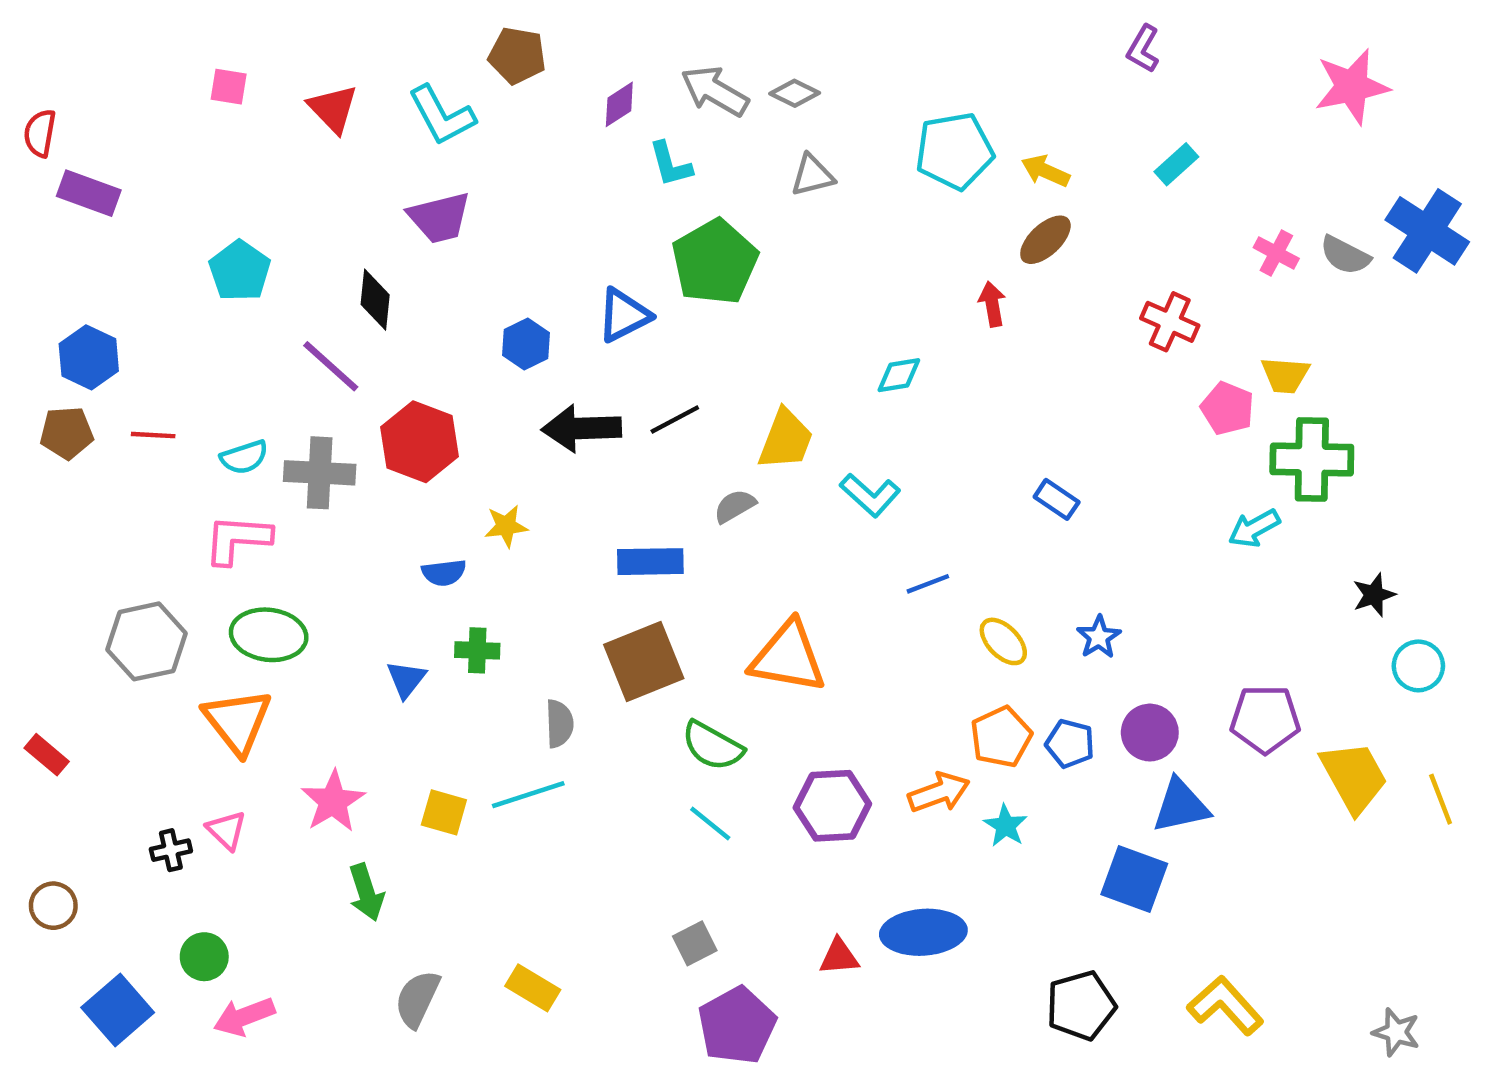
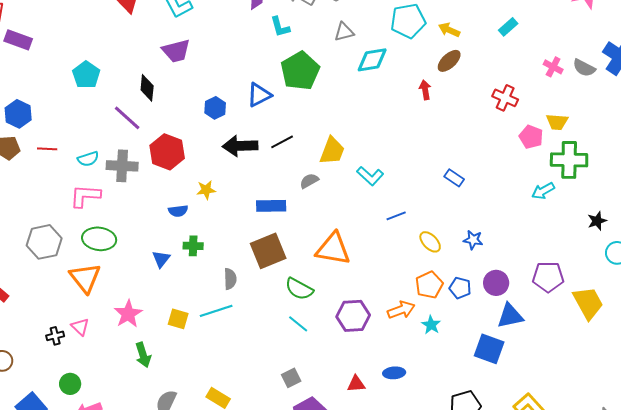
cyan diamond: (899, 375) -> (372, 60), moved, size x1.5
blue star: (1099, 637) -> (473, 240), turned -30
blue ellipse: (923, 932) -> (394, 373), size x0.6

